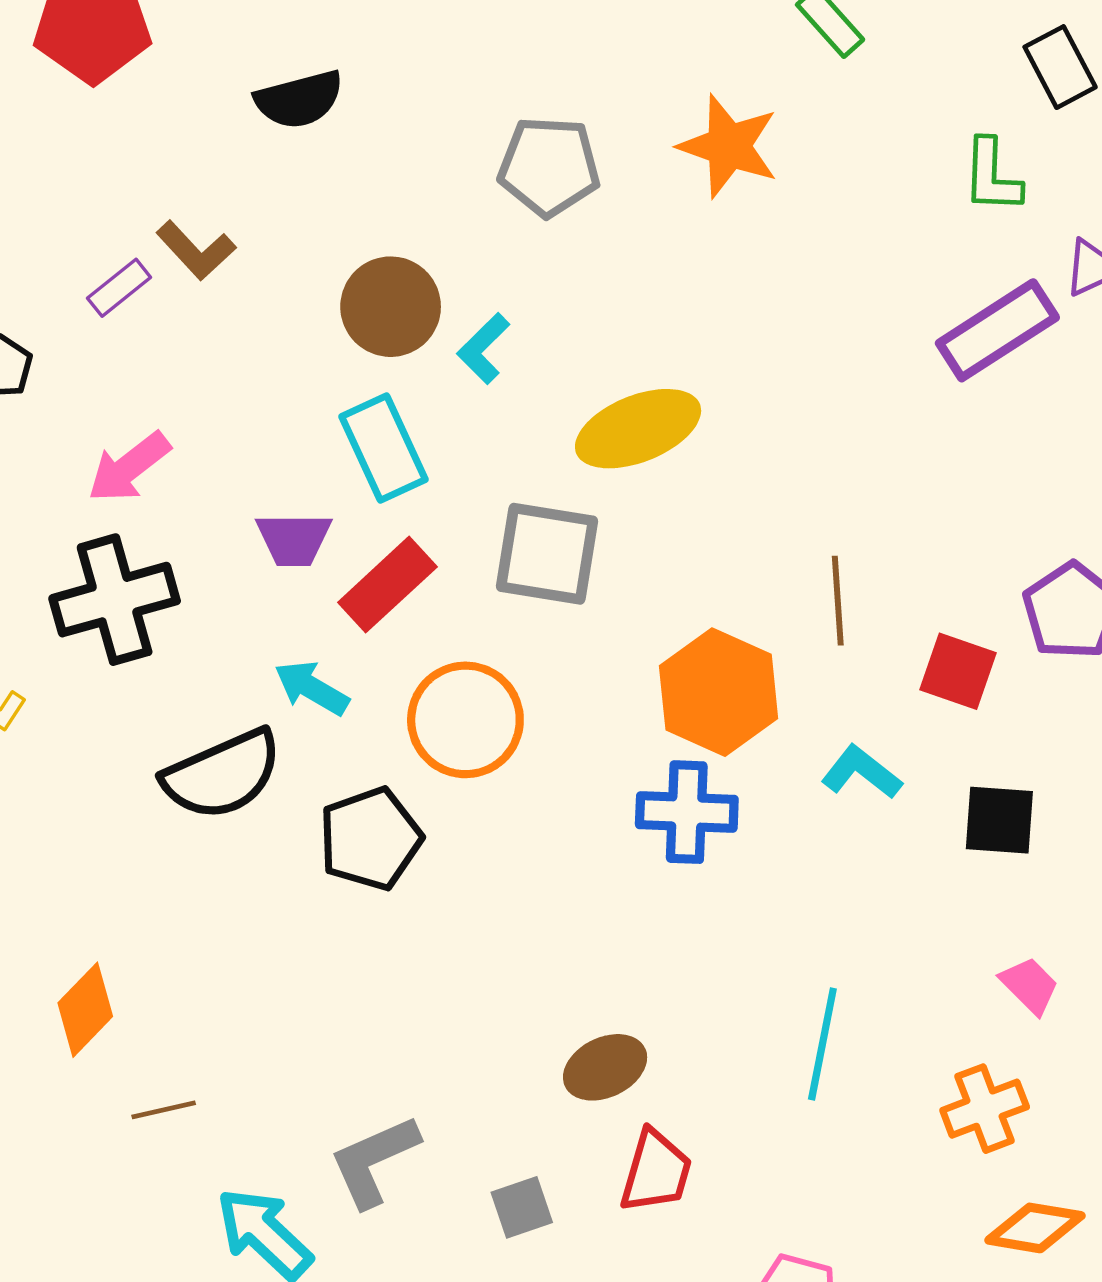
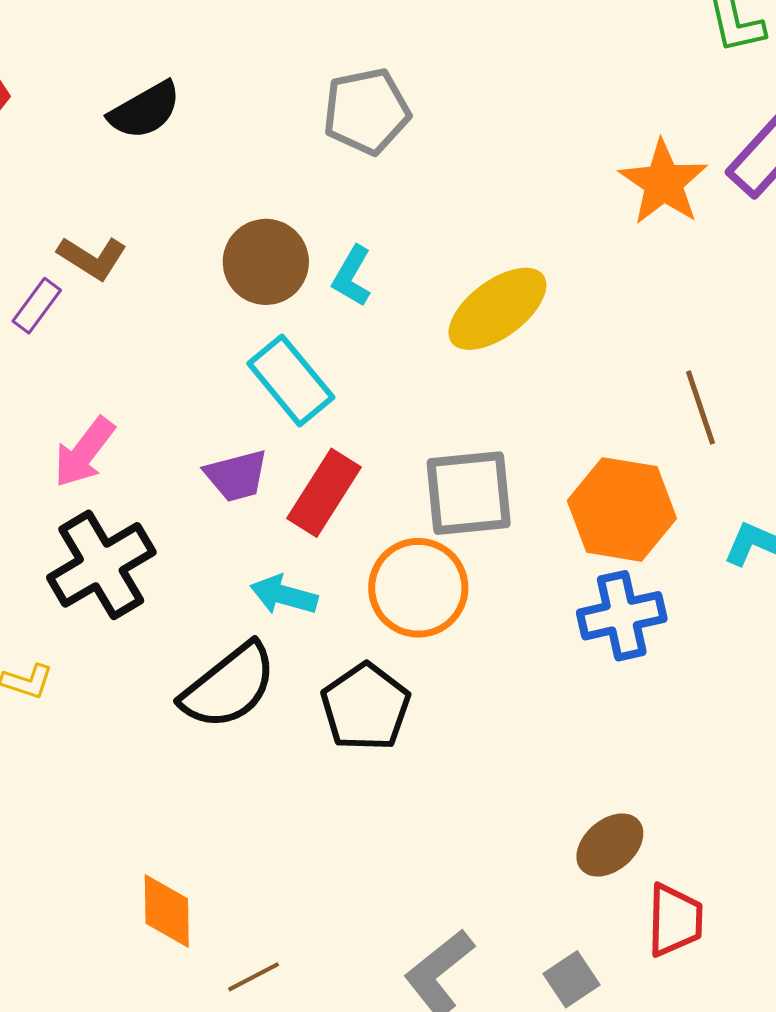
orange star: (729, 146) -> (663, 183), moved, turned 30
gray square: (547, 554) -> (469, 493), moved
orange diamond: (85, 1010) -> (167, 911), turned -30

